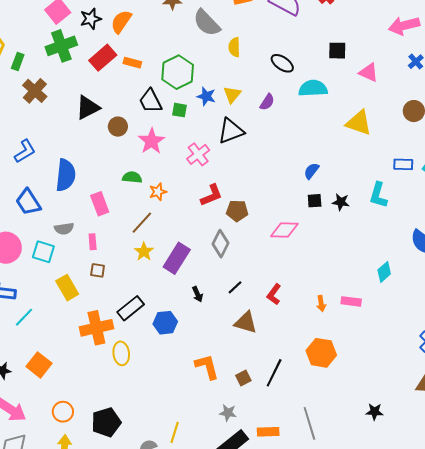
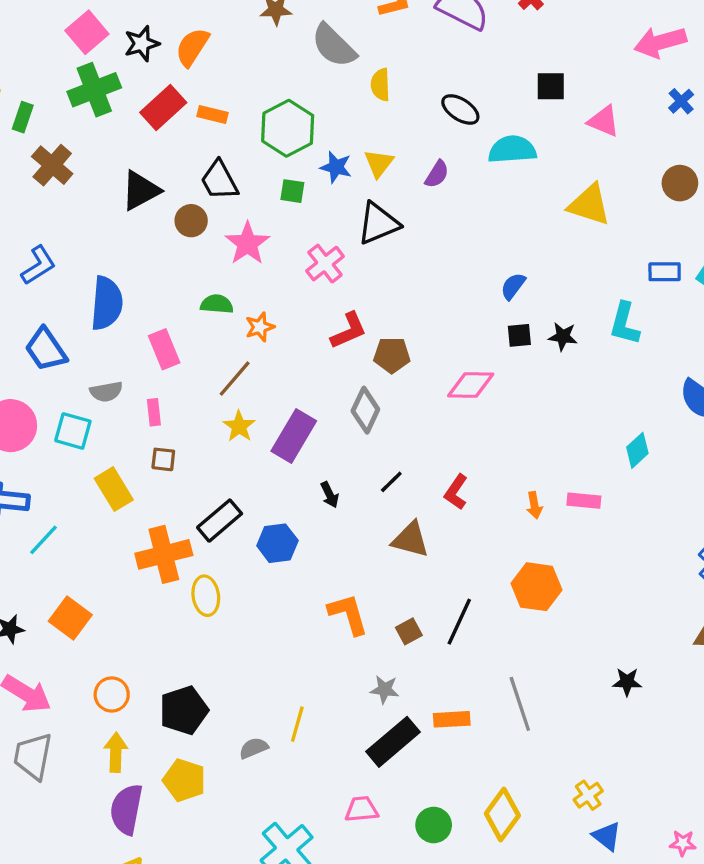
black trapezoid: (150, 101) -> (219, 180), moved

